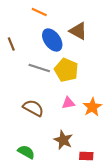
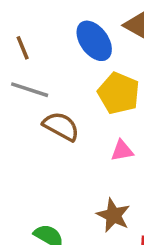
gray line: (39, 68) -> (30, 90), moved
brown semicircle: (33, 108) -> (61, 126), moved

